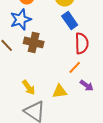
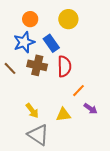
blue rectangle: (70, 20) -> (51, 43), moved
red semicircle: (82, 43) -> (64, 66), moved

